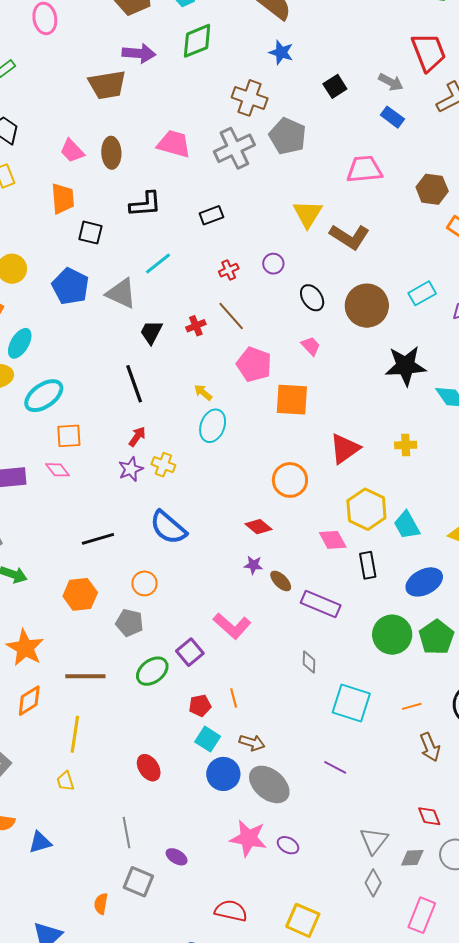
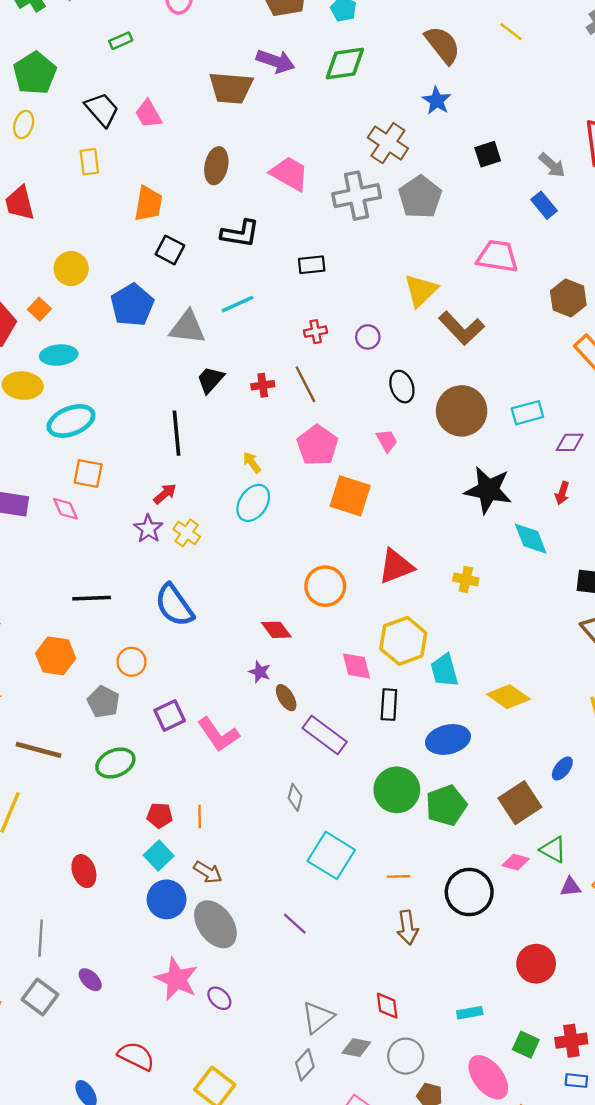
pink trapezoid: (72, 151) -> (148, 114), moved
gray triangle: (121, 293) -> (187, 327), turned -32
cyan ellipse: (20, 343) -> (59, 355), turned 40
purple star: (131, 469) -> (148, 529), turned -30
purple square: (190, 652) -> (170, 716), moved

